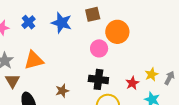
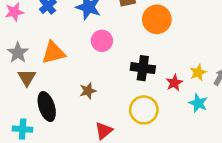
pink circle: (99, 48) -> (102, 41), moved
black cross: (98, 79) -> (143, 68), moved

